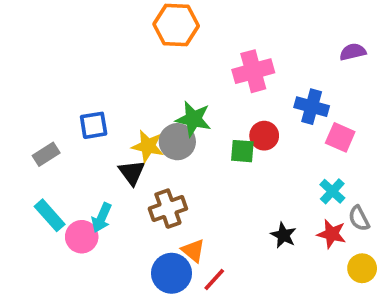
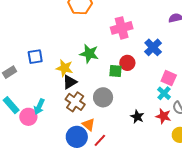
blue cross: (312, 107) -> (153, 47), turned 30
pink square: (340, 137) -> (169, 78), moved
gray circle: (177, 142) -> (103, 97), moved
black triangle: (132, 172) -> (70, 82), moved, turned 35
brown cross: (168, 209) -> (75, 102), turned -36

